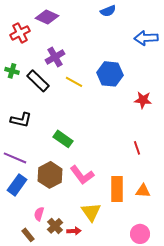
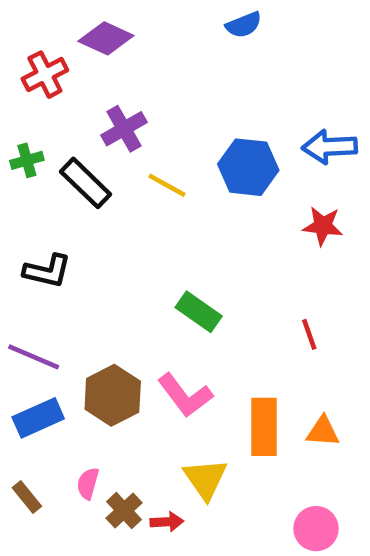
blue arrow: (146, 38) -> (330, 147), moved
green cross: (12, 71) -> (27, 160), turned -32
green rectangle: (63, 139) -> (199, 312), moved
blue rectangle: (17, 185) -> (38, 418), turned 30
brown rectangle: (28, 235) -> (27, 497), moved

